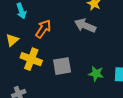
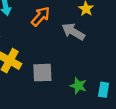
orange arrow: (43, 29) -> (41, 16), moved

